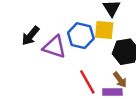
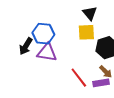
blue hexagon: (81, 36) -> (43, 34), moved

